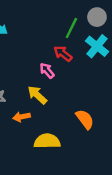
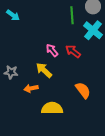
green line: (71, 28) -> (72, 15), turned -30
red arrow: (63, 54) -> (73, 51), moved

